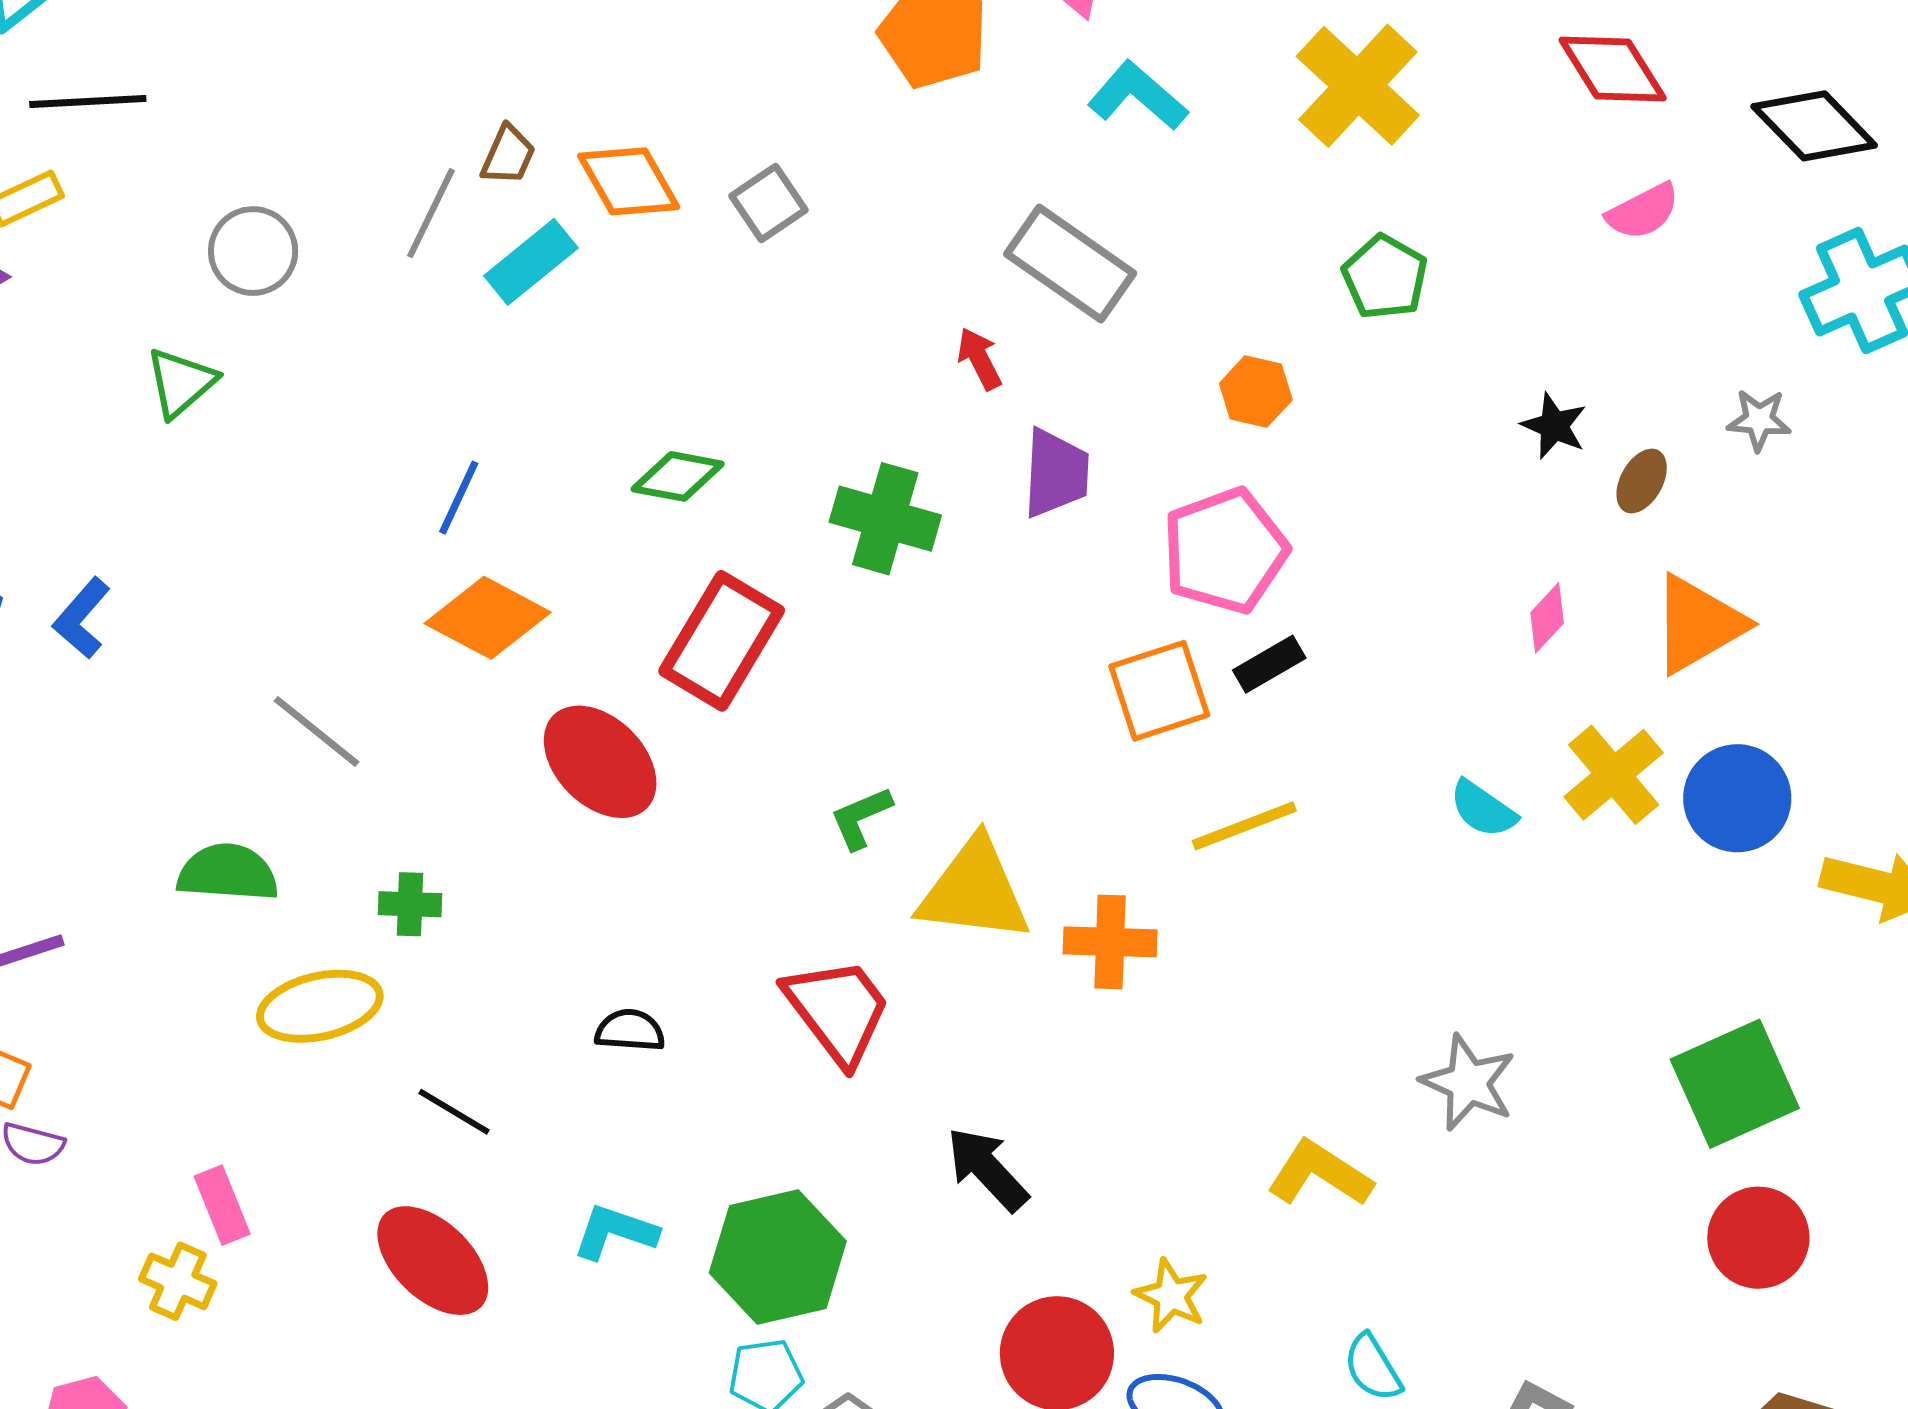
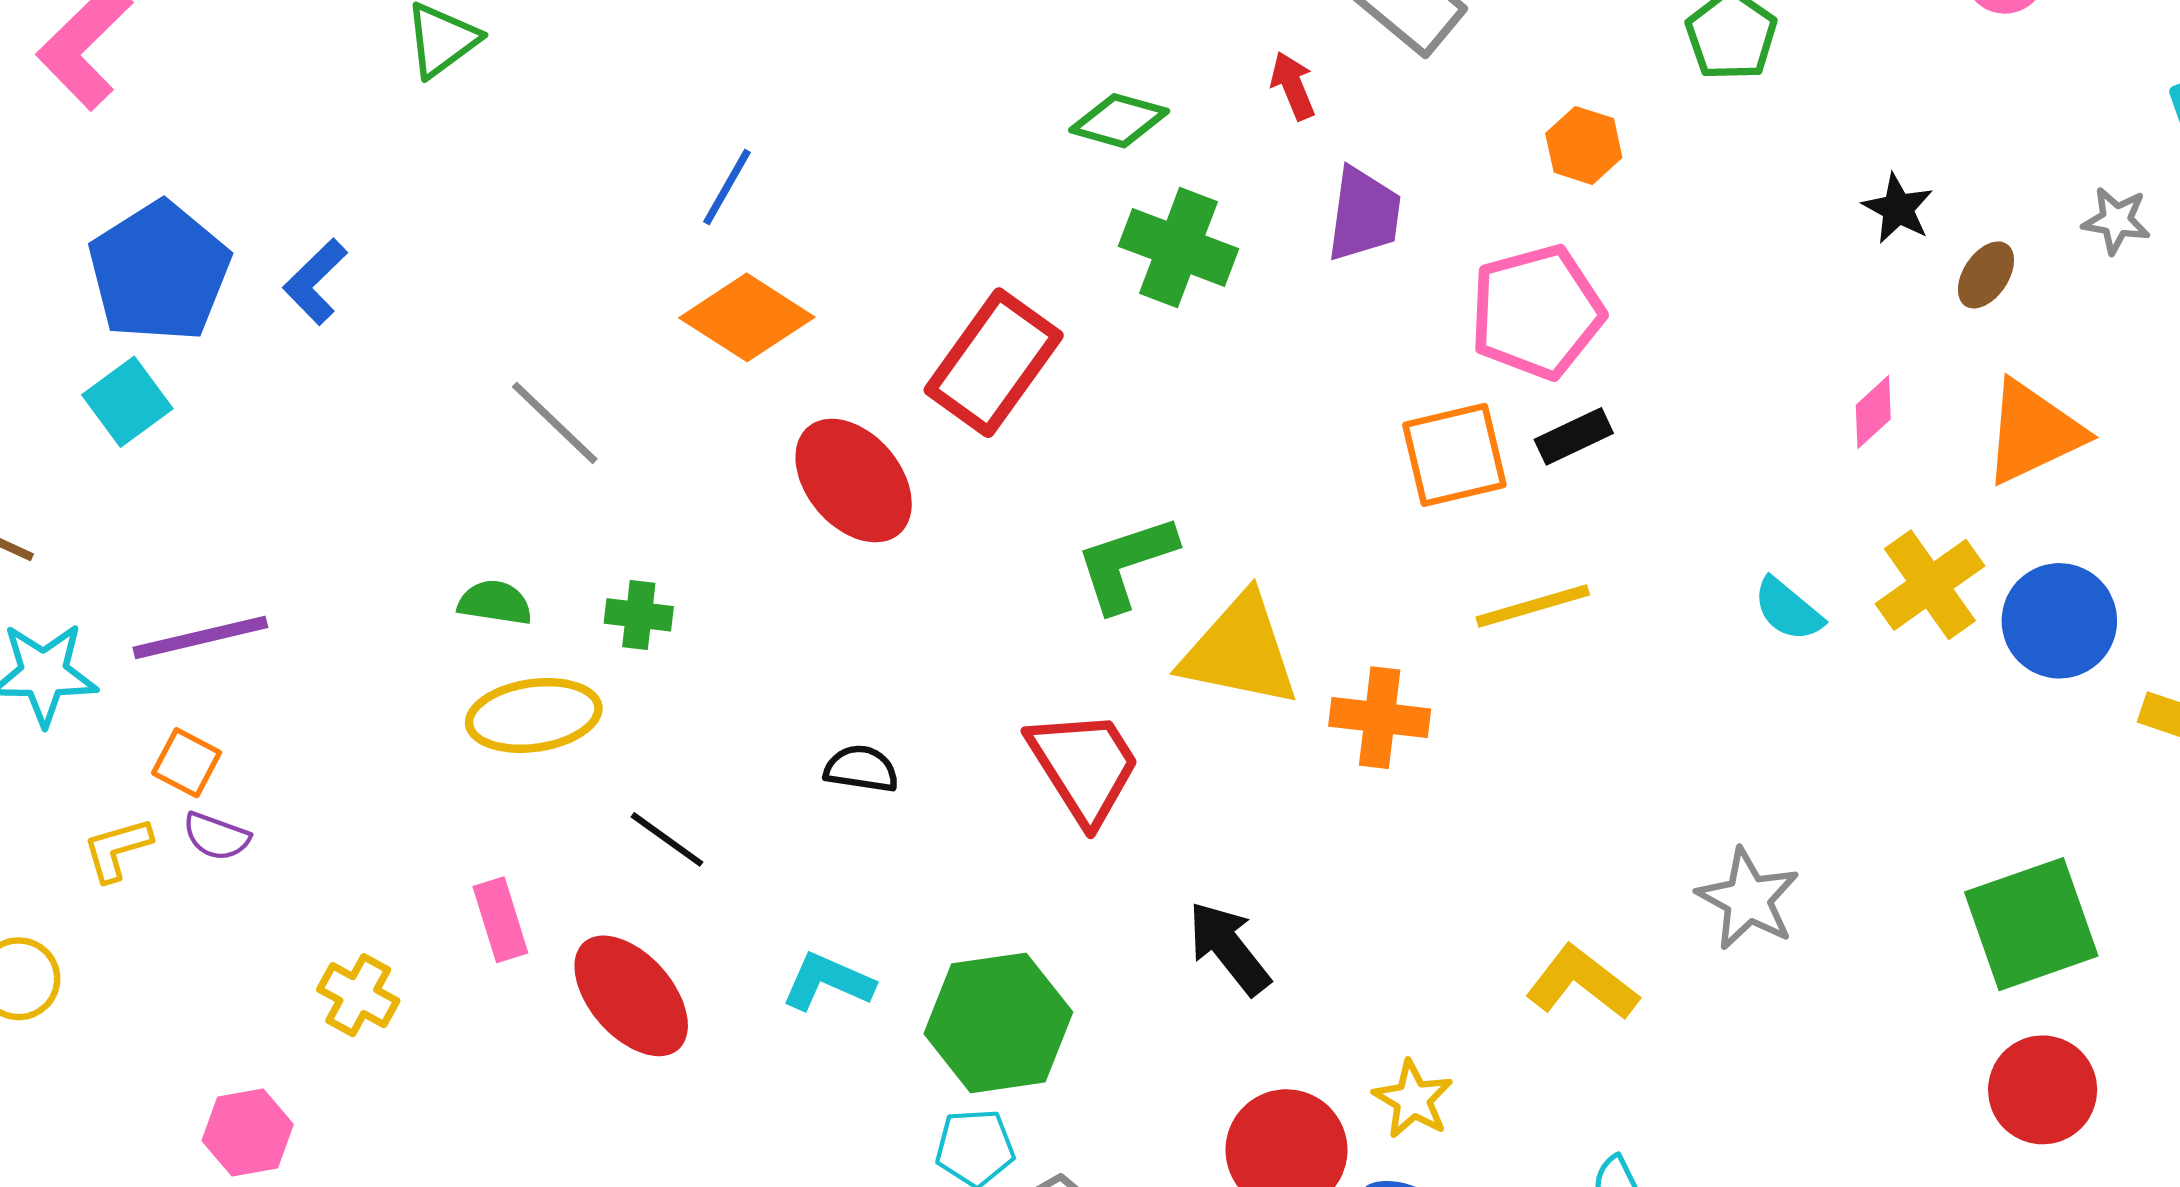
green diamond: (678, 476) -> (1119, 121), moved
green L-shape: (861, 818) -> (1126, 563), size x1.5
green semicircle: (228, 873) -> (495, 603), moved, size x0.7
pink rectangle: (222, 1205) -> (500, 920), moved

